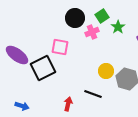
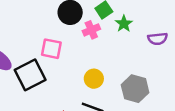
yellow circle: (106, 71) -> (94, 79), moved

